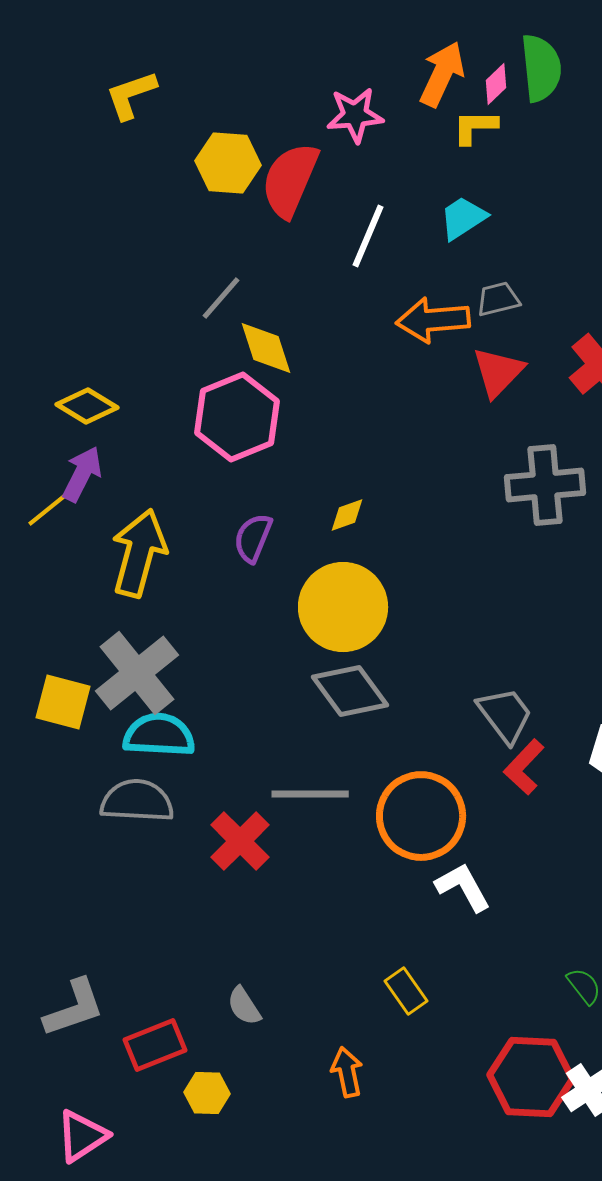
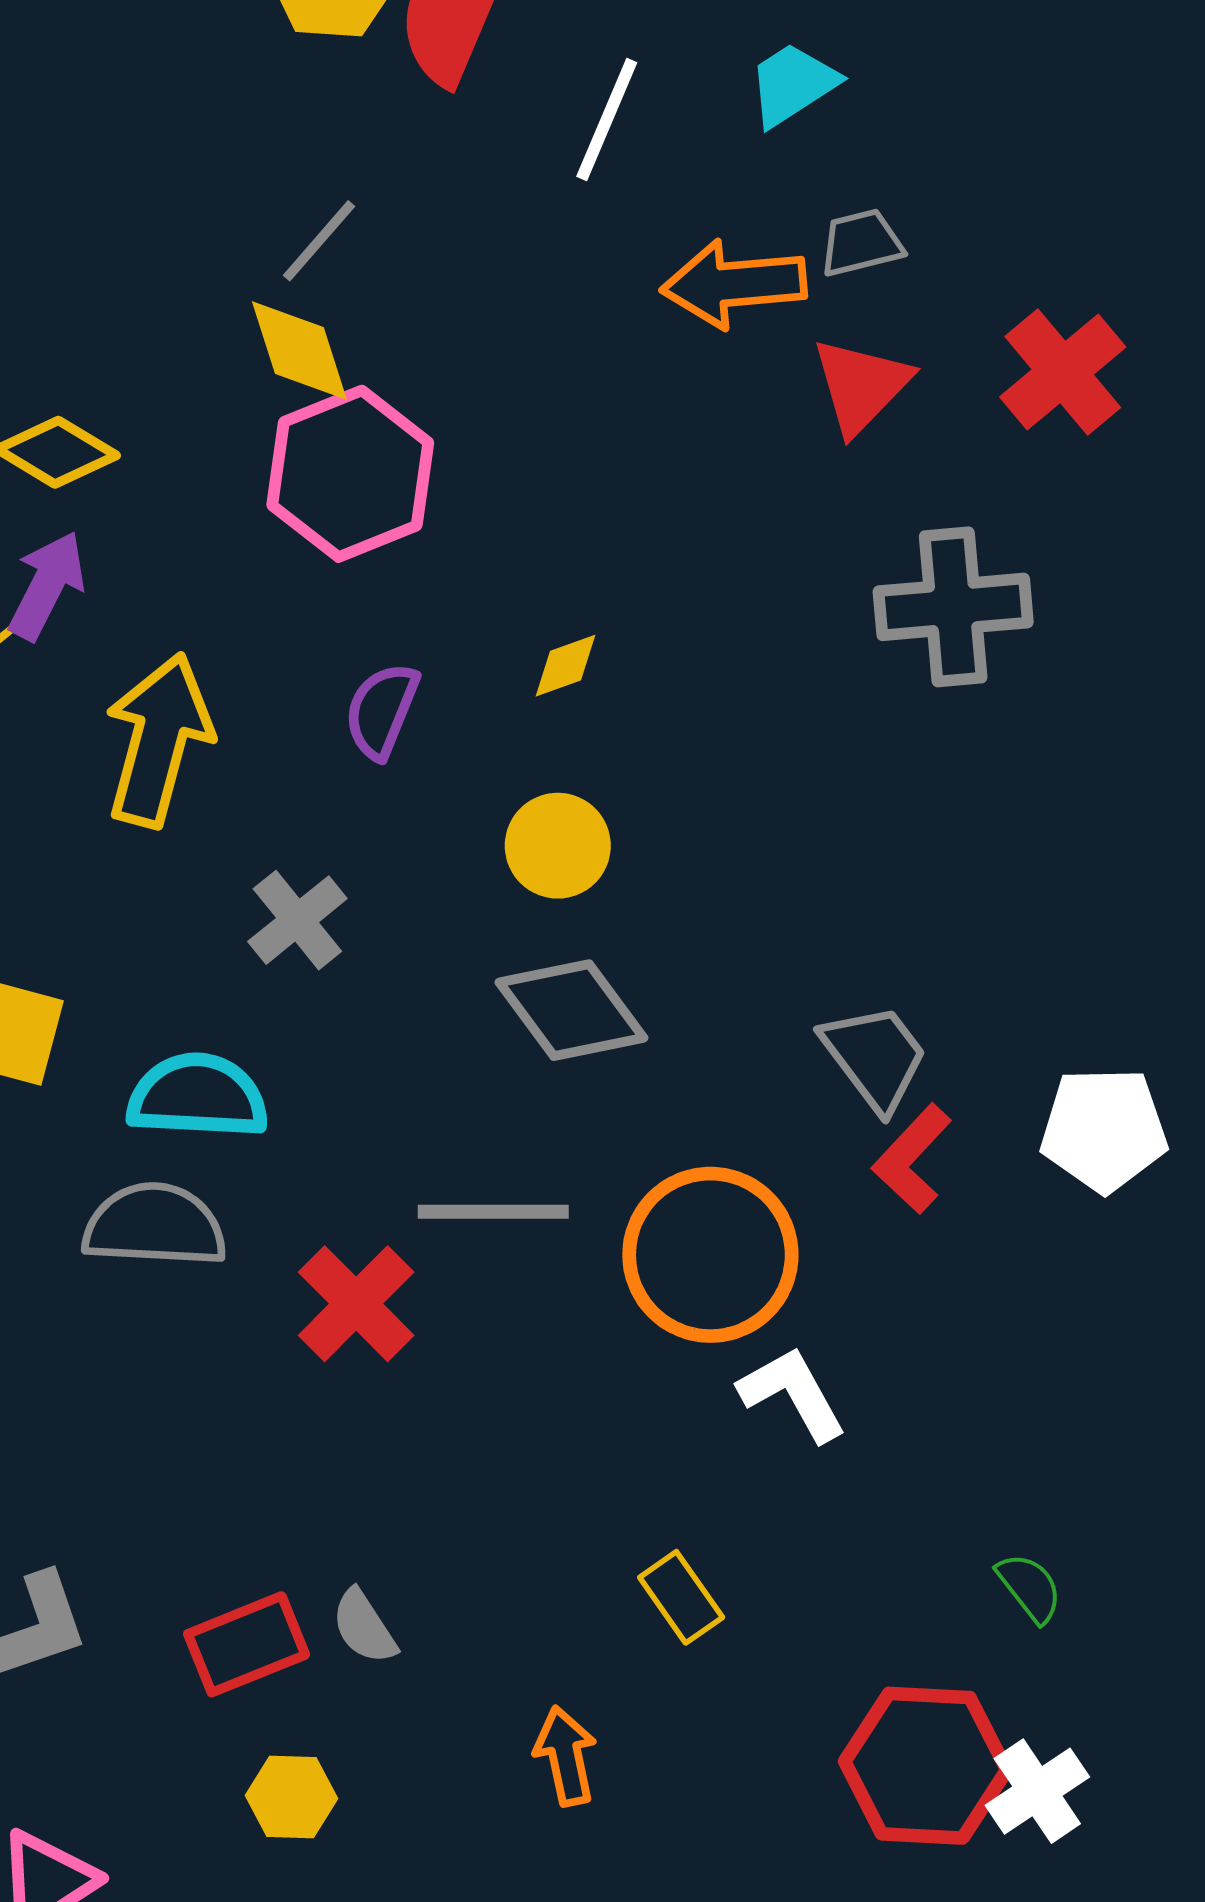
yellow diamond: (266, 348) -> (299, 350), moved
yellow circle: (343, 607) -> (558, 846), size x0.6
gray cross: (137, 673) -> (297, 920), moved, size x0.6
red rectangle: (155, 1045) -> (247, 1644), moved

